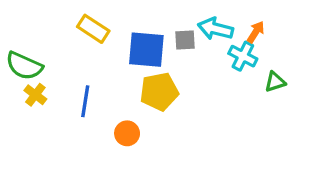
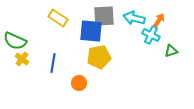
gray square: (185, 40) -> (104, 16), moved, size x1.6

